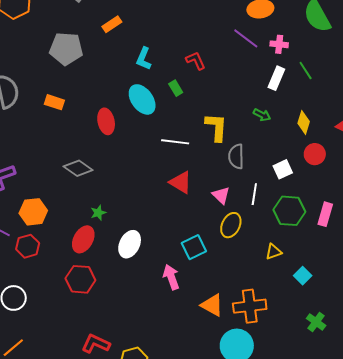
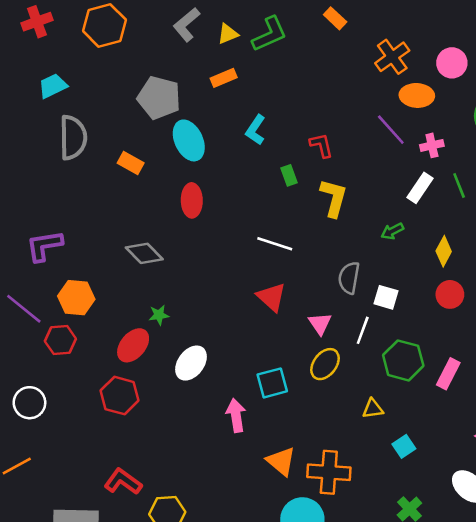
pink cross: (279, 44) -> (432, 145), turned -30
cyan ellipse: (142, 99) -> (189, 140), moved
green arrow: (262, 115) -> (392, 231), turned 114
yellow L-shape: (216, 127) -> (334, 198), moved
white square: (283, 169) -> (386, 297), moved, turned 30

